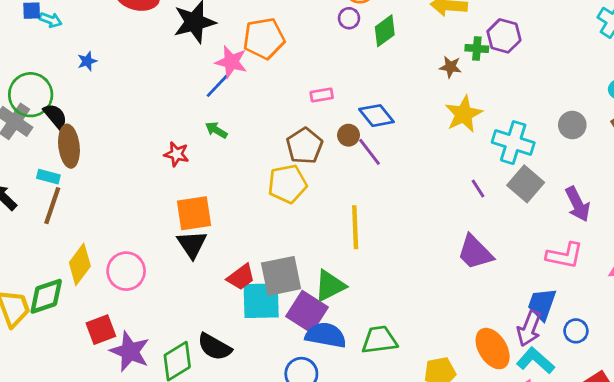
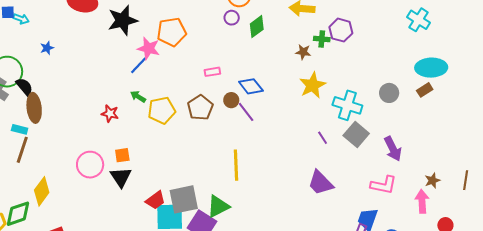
yellow pentagon: (287, 184) -> (162, 110), moved
orange square: (194, 213) -> (122, 155), size x0.6
pink circle: (126, 271) -> (90, 165), moved

